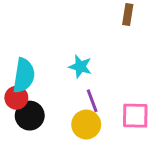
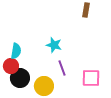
cyan semicircle: (24, 75) -> (16, 51), size x0.7
yellow circle: (86, 125) -> (44, 86), moved

